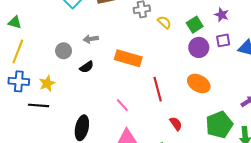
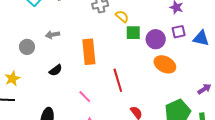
green square: (195, 25) -> (133, 33), moved, turned 35
orange rectangle: (128, 58) -> (89, 52), turned 70
black semicircle: (87, 67) -> (56, 70), moved
orange ellipse: (199, 84) -> (165, 64), moved

